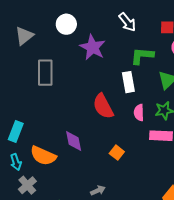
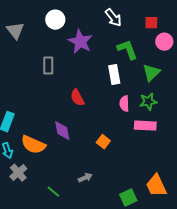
gray triangle: (24, 36) -> (15, 31), turned -30
green L-shape: (142, 56) -> (127, 50), turned 65
gray rectangle: (45, 73) -> (48, 66), moved, size x0.7
red semicircle: (103, 106) -> (77, 98), moved, size x0.7

